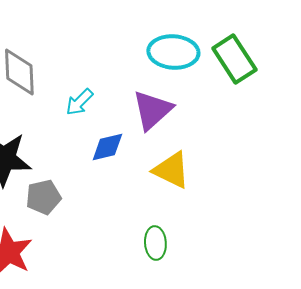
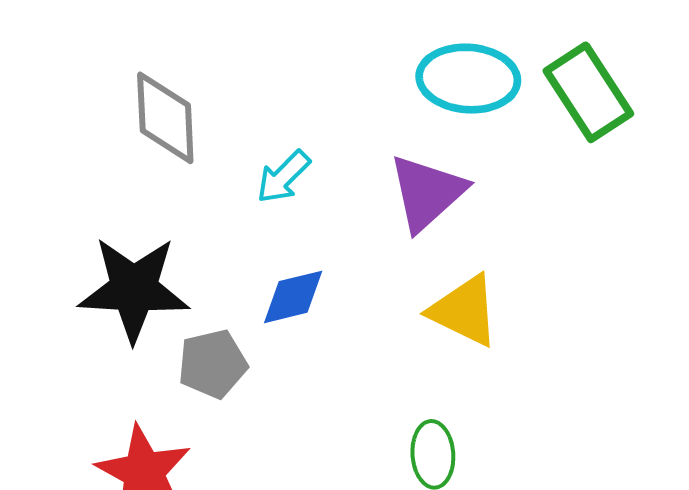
blue diamond: (107, 147) -> (293, 297), moved

